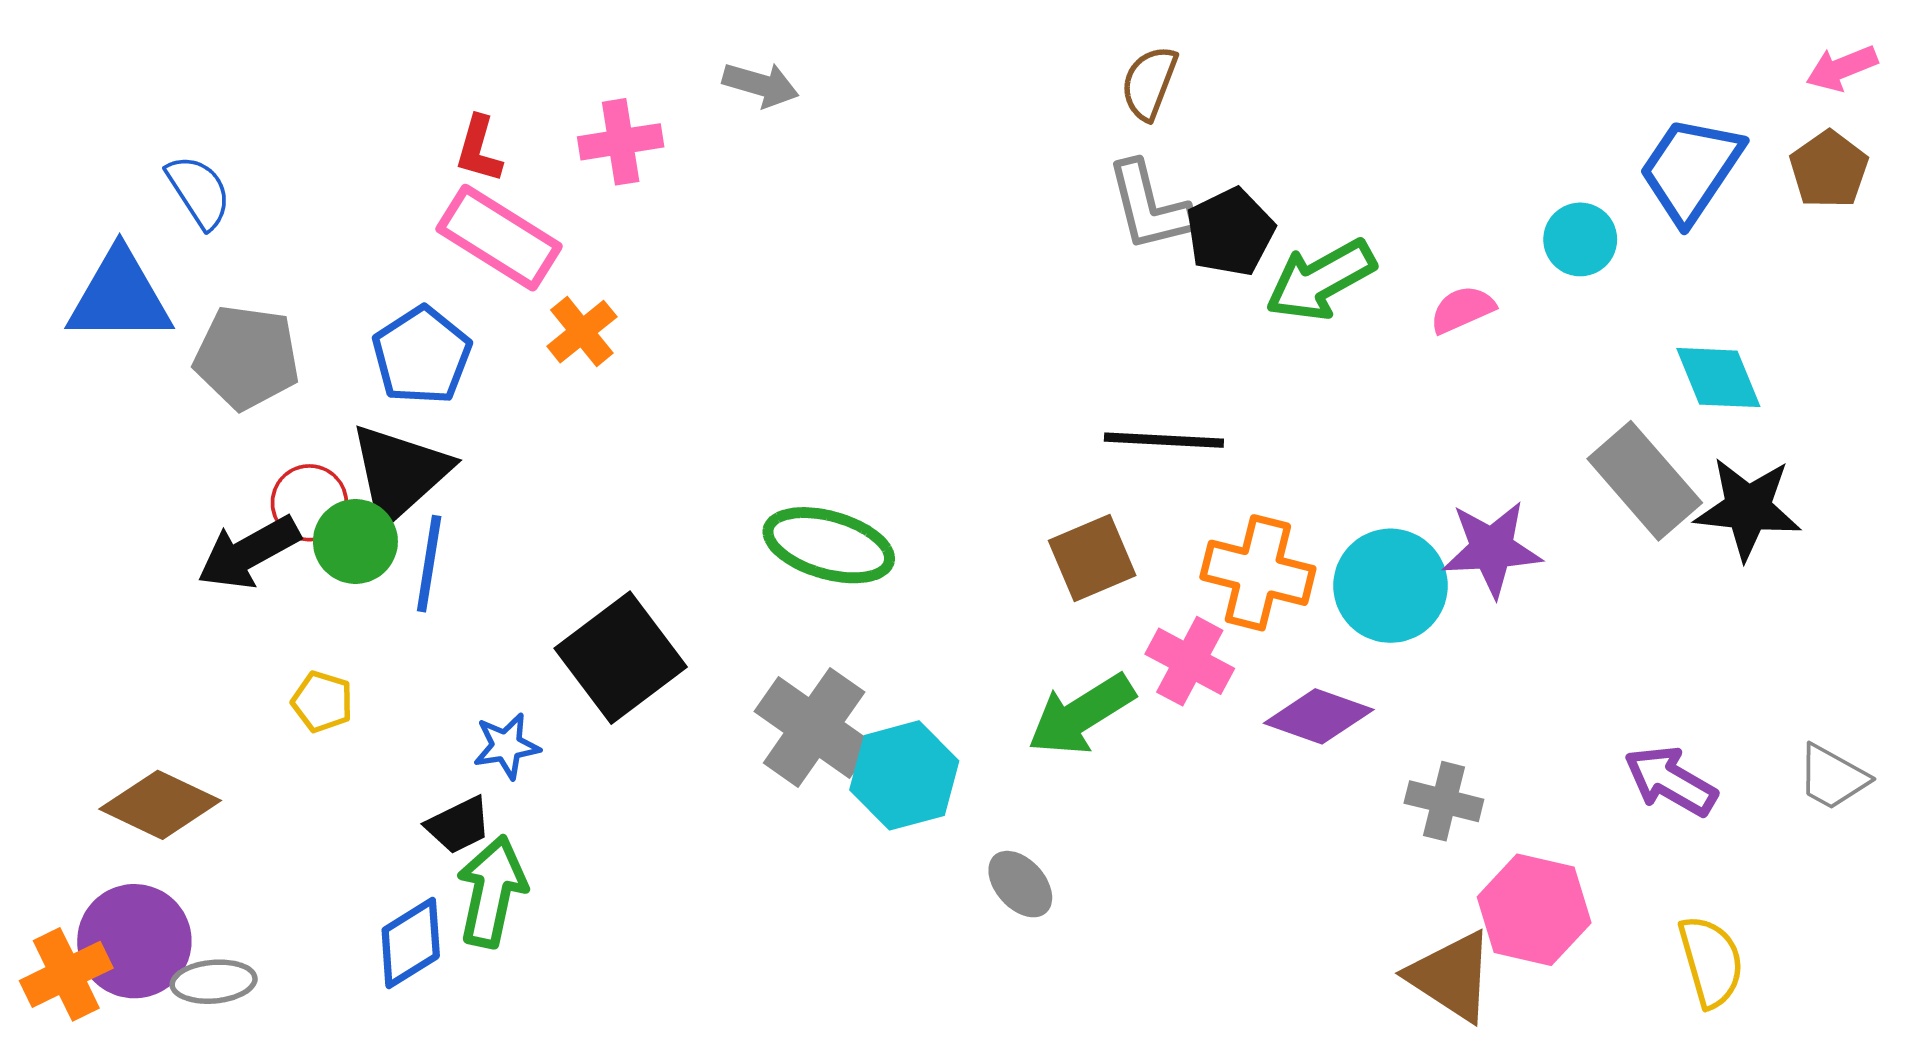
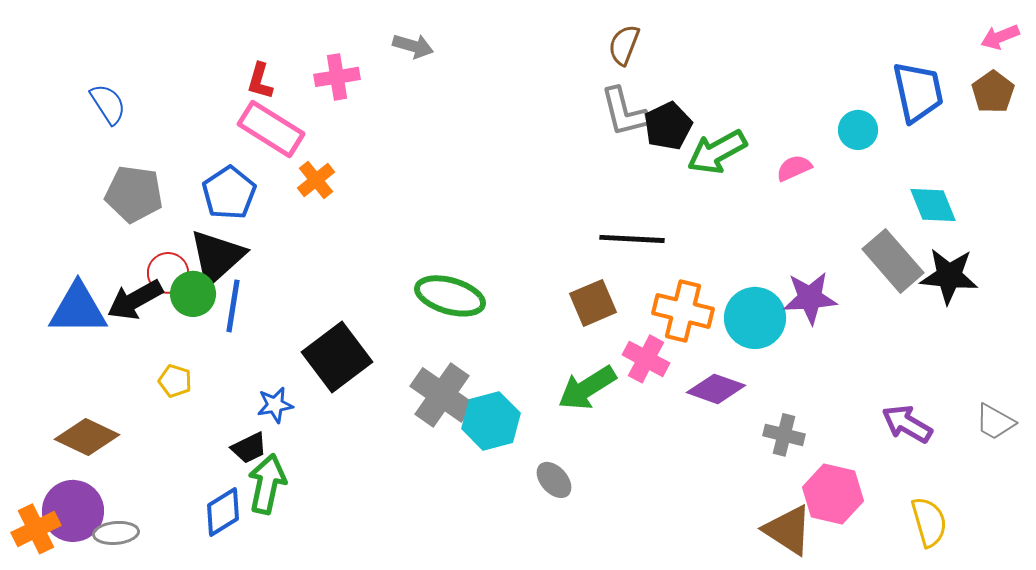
blue trapezoid: (1691, 169) -> (918, 92), turned 134
blue triangle: (120, 297) -> (78, 309), moved

